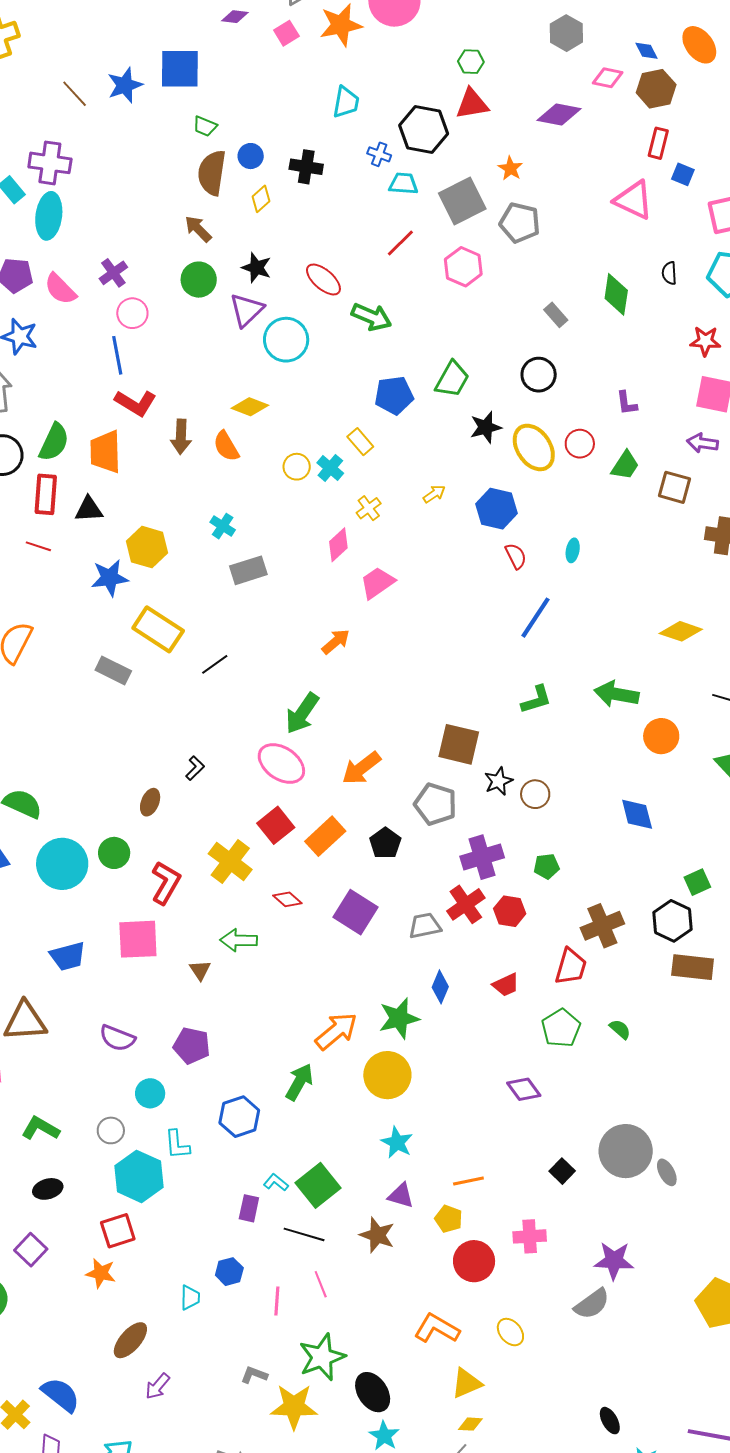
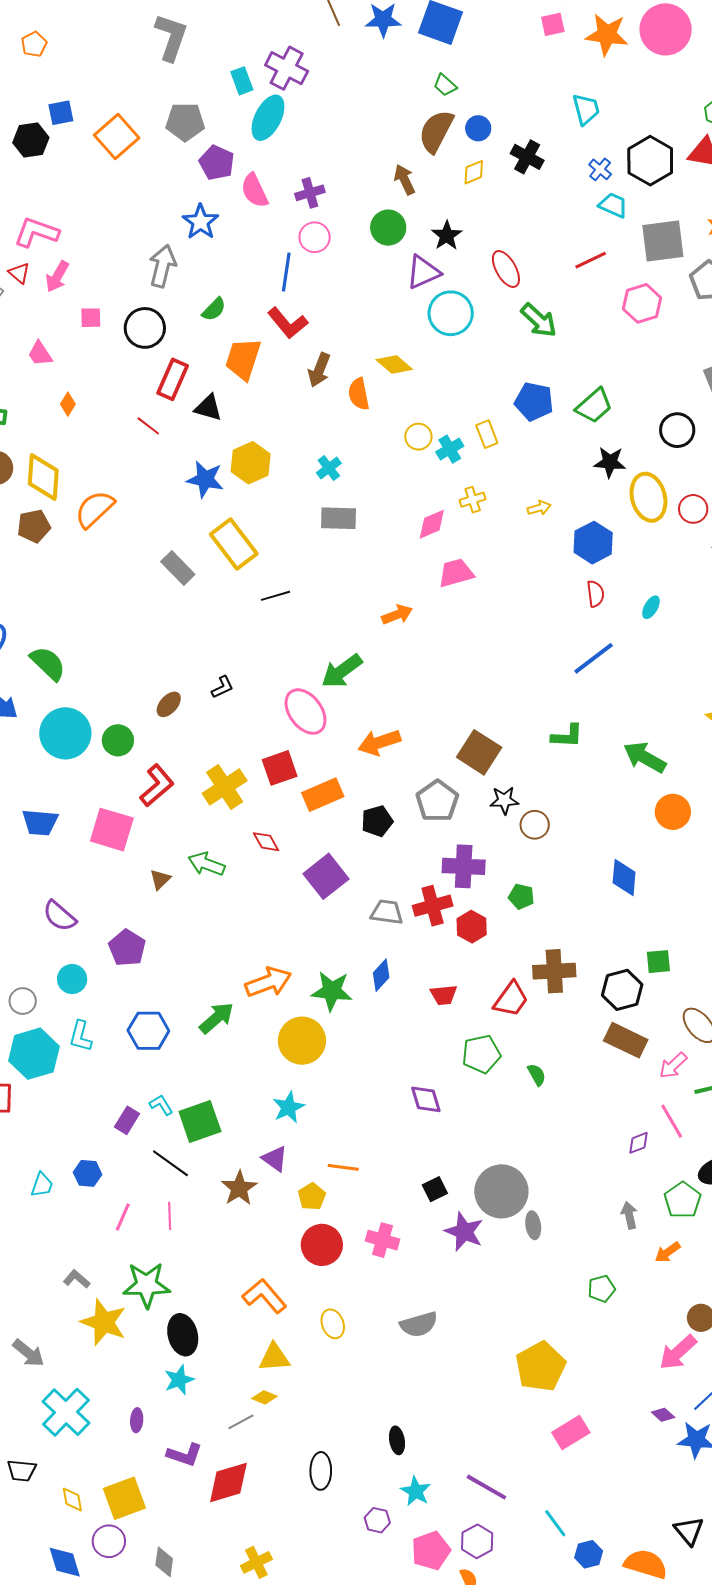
cyan trapezoid: (346, 102) -> (586, 109), turned -44
green semicircle: (54, 442) -> (214, 309), moved, size x0.7
purple star: (614, 1261) -> (464, 1232), moved

